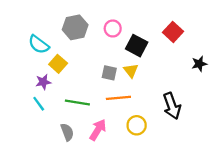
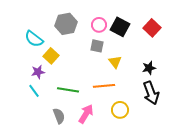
black square: (137, 46) -> (120, 27), moved
black star: (199, 64) -> (149, 68), moved
gray square: (109, 73) -> (97, 46), moved

